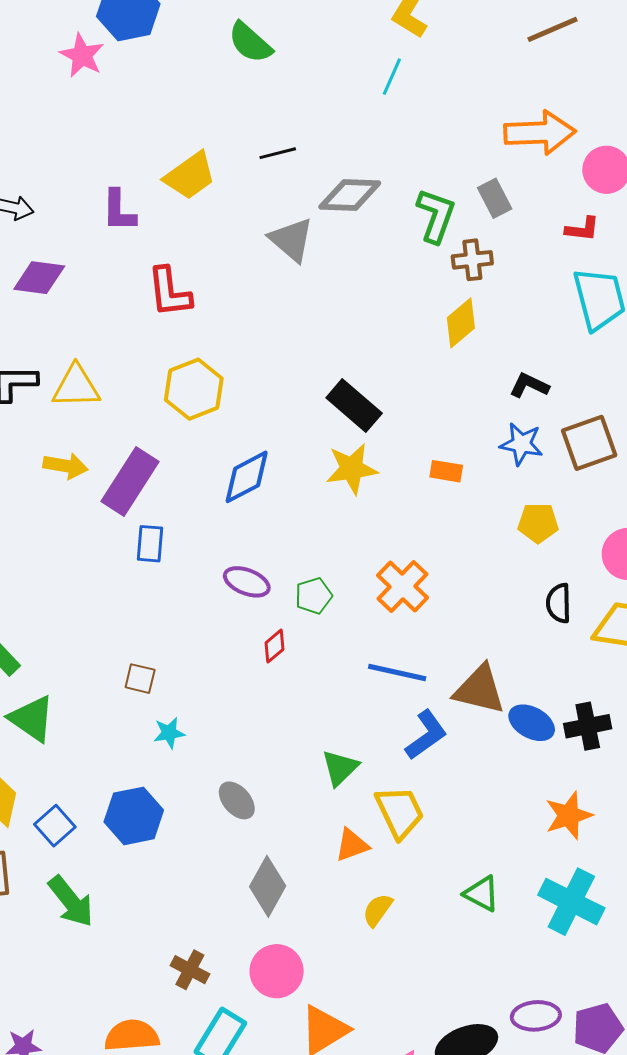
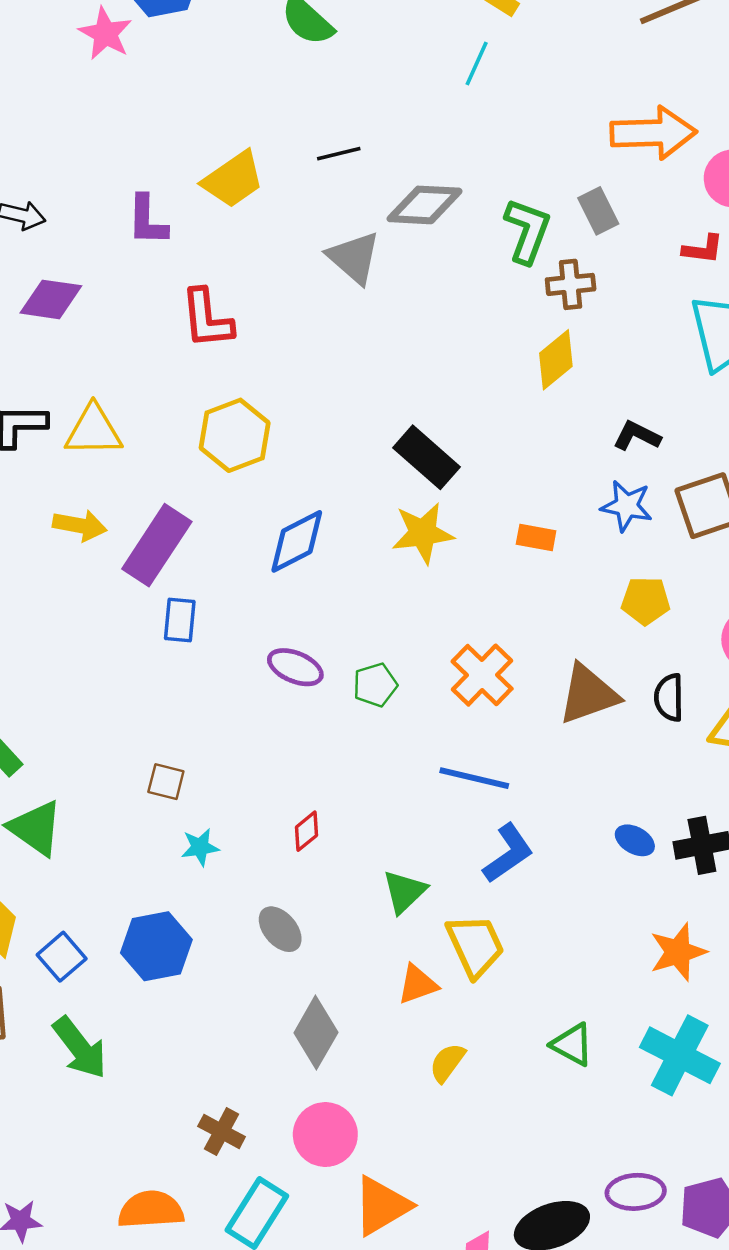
red diamond: (275, 646) -> (307, 831), moved
brown triangle: (480, 690) -> (588, 694), moved, turned -34
blue ellipse: (532, 723) -> (635, 840), size x0.7

